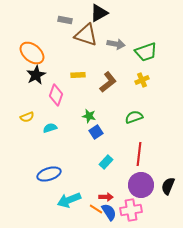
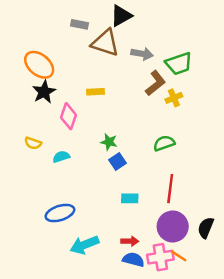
brown L-shape: (108, 82) -> (155, 83), moved
yellow semicircle: (27, 117) -> (33, 143), turned 40
cyan rectangle: (106, 162) -> (130, 198), turned 48
orange line: (96, 209) -> (179, 256), moved
blue semicircle: (109, 212) -> (133, 260), turned -42

